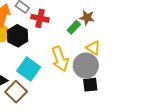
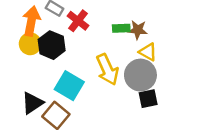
red cross: (40, 18) -> (78, 21), turned 30
brown star: (87, 18) -> (138, 30), moved
green rectangle: (74, 27) -> (121, 28), turned 48

